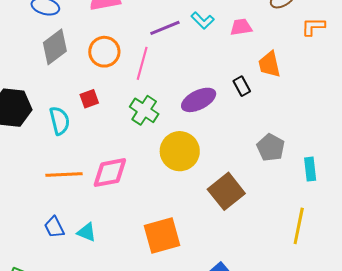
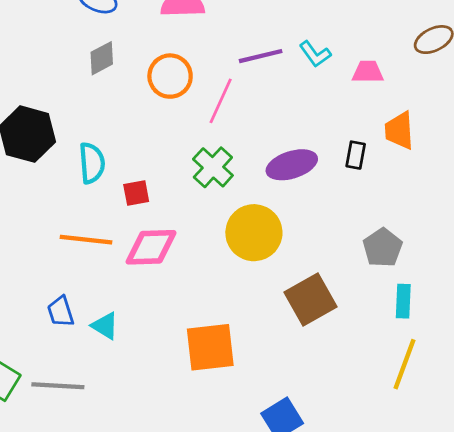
gray diamond: (55, 47) -> (102, 58), size x0.7
black rectangle: (242, 86) -> (356, 155), turned 30
red square: (89, 99) -> (136, 193), moved
cyan rectangle: (310, 169) -> (403, 301), moved

